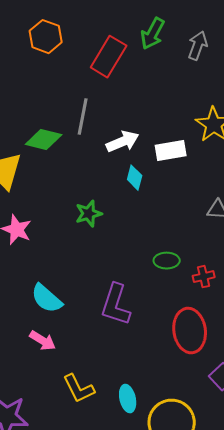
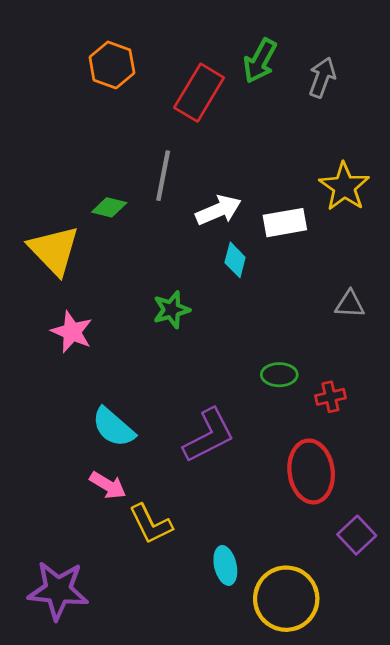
green diamond: (44, 140) -> (109, 207), size x0.7
purple L-shape: (116, 305) -> (209, 436), turned -135
yellow L-shape: (79, 389) -> (151, 524), moved

